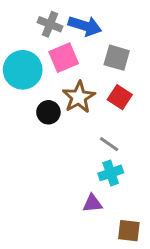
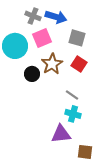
cyan cross: (111, 173) -> (73, 114), turned 35
purple triangle: (92, 203) -> (61, 134), size x1.5

